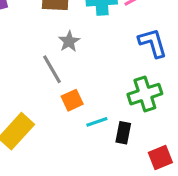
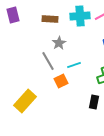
cyan line: (97, 122) -> (74, 65), moved

